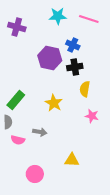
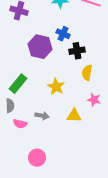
blue cross: (73, 45) -> (63, 34), moved
purple hexagon: (50, 58) -> (40, 47), moved
yellow triangle: (72, 160) -> (74, 116), moved

